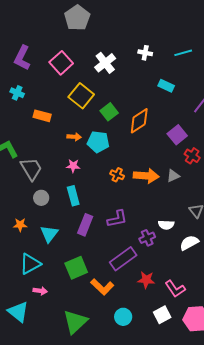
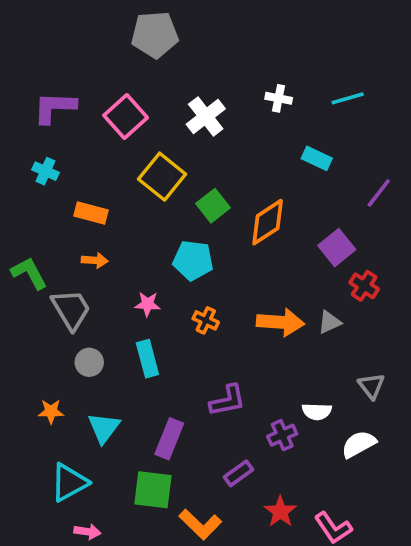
gray pentagon: (77, 18) -> (155, 35), turned 30
purple L-shape: (22, 58) -> (55, 107), turned 65
orange arrow: (74, 137) -> (95, 260), moved
orange cross: (117, 175) -> (206, 320), moved
purple rectangle: (85, 225) -> (169, 439), moved
purple rectangle: (123, 259) -> (238, 473), size x0.6
green square: (76, 268) -> (153, 490), turned 30
red star: (146, 280) -> (280, 512), turned 30

